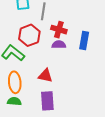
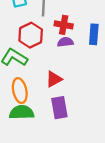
red triangle: (45, 76) -> (54, 79), turned -35
green semicircle: (14, 101) -> (22, 112), size x1.5

